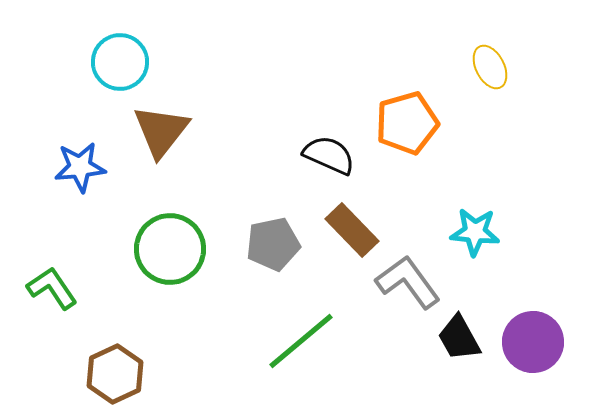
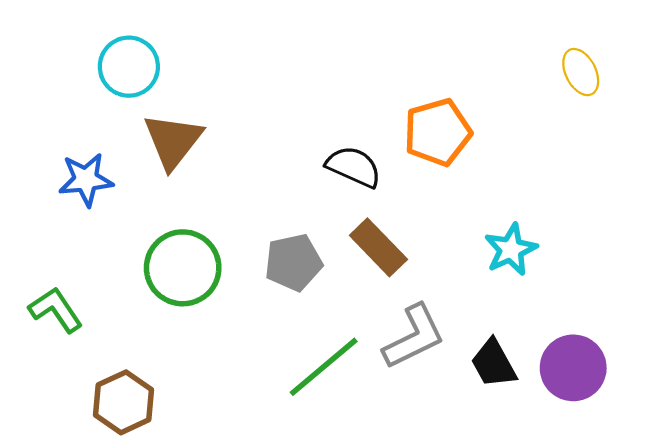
yellow ellipse: (490, 67) -> (581, 72), moved
cyan star: (475, 232) -> (511, 250), turned -30
gray L-shape: (408, 282) -> (414, 337), moved, turned 100

